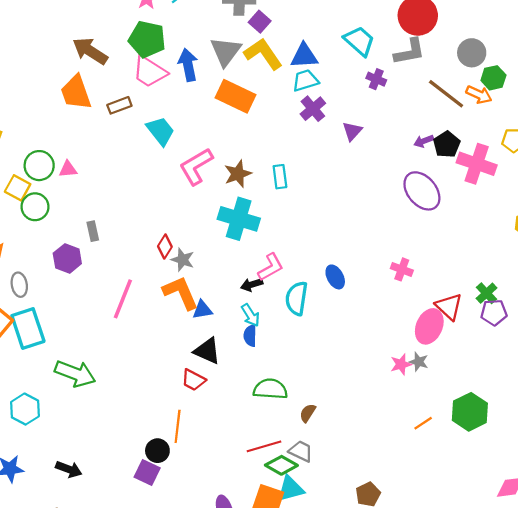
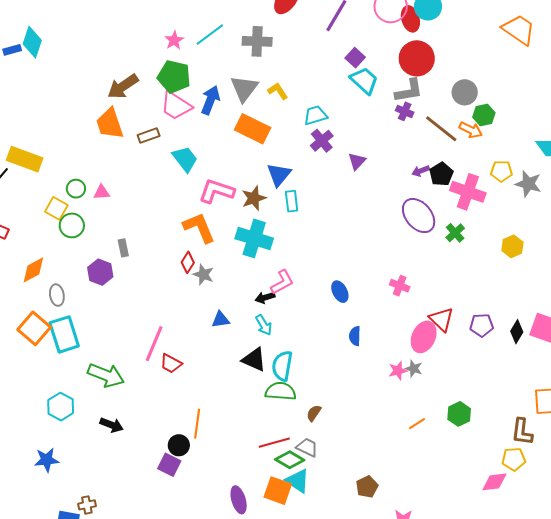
purple square: (260, 22) -> (355, 58), moved
brown arrow: (90, 51) -> (123, 87), turned -68
yellow L-shape: (263, 54) -> (278, 91), size x0.6
blue triangle: (304, 56) -> (279, 175), moved, turned -48
blue arrow: (188, 65) -> (210, 100), turned 32
purple cross: (376, 79) -> (405, 111), moved
green circle: (39, 166) -> (76, 189), size x0.7
pink L-shape: (196, 166) -> (217, 191), turned 48
orange L-shape: (181, 293) -> (199, 228), moved
green cross: (486, 293) -> (455, 233), moved
cyan semicircle: (297, 298) -> (282, 366), moved
pink line: (123, 299) -> (154, 344), moved
blue semicircle: (250, 336) -> (355, 336), moved
black triangle: (207, 351) -> (254, 360), moved
red trapezoid: (193, 380) -> (171, 364), moved
green hexagon: (470, 412) -> (459, 414), size x0.7
black arrow: (69, 469) -> (112, 425), moved
cyan triangle: (290, 489) -> (298, 481), turned 48

